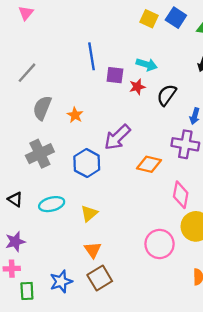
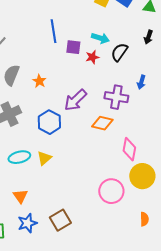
black semicircle: (167, 95) -> (119, 52), moved
purple cross: (185, 144) -> (116, 97), moved
yellow triangle: (89, 213) -> (44, 158), moved
orange triangle: (93, 250) -> (20, 196), moved

